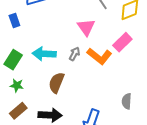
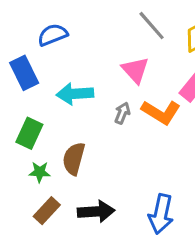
blue rectangle: (14, 20) -> (24, 73), size x1.5
cyan arrow: (44, 54) -> (75, 94), moved
brown semicircle: (56, 83) -> (74, 159), moved

